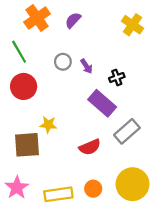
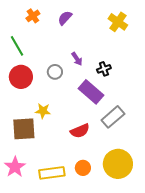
orange cross: (37, 18) -> (33, 16), size x0.6
gray circle: (63, 62) -> (55, 72), moved

